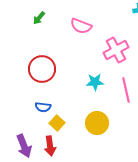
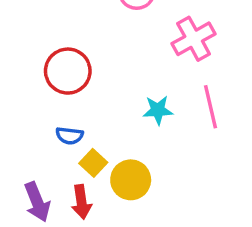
cyan star: (95, 82) -> (158, 110), moved
yellow circle: (97, 123) -> (131, 180), moved

